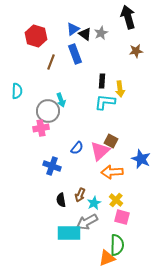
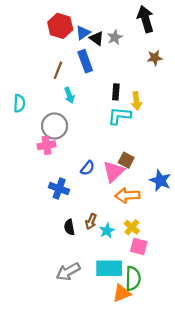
red hexagon: (36, 36) -> (60, 26), moved
cyan arrow: (61, 100) -> (69, 95), moved
gray arrow: (87, 222) -> (68, 272), moved
cyan rectangle: (69, 233) -> (109, 268), moved

